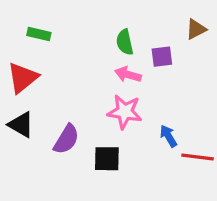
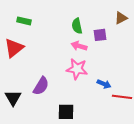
black triangle: (21, 125) -> (13, 98), moved, turned 30
blue arrow: (168, 136) -> (104, 84), turned 144
black square: (107, 159) -> (66, 112), moved

